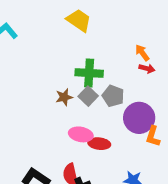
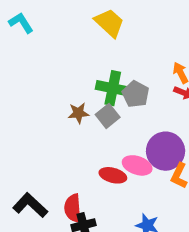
gray pentagon: (113, 96) -> (136, 94), moved
pink ellipse: (81, 134) -> (137, 165), moved

